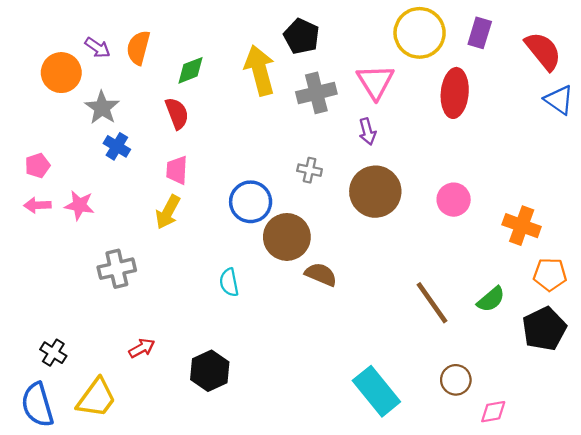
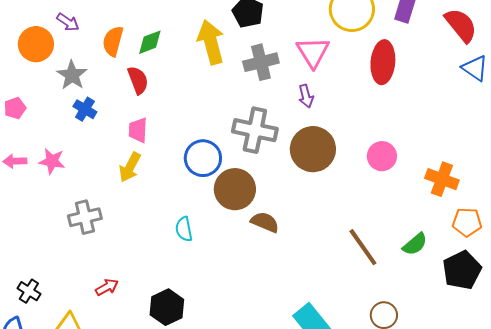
orange semicircle: (138, 48) -> (113, 41), moved
pink pentagon: (37, 166) -> (15, 108), moved
gray cross: (310, 170) -> (255, 130), size x2.0

